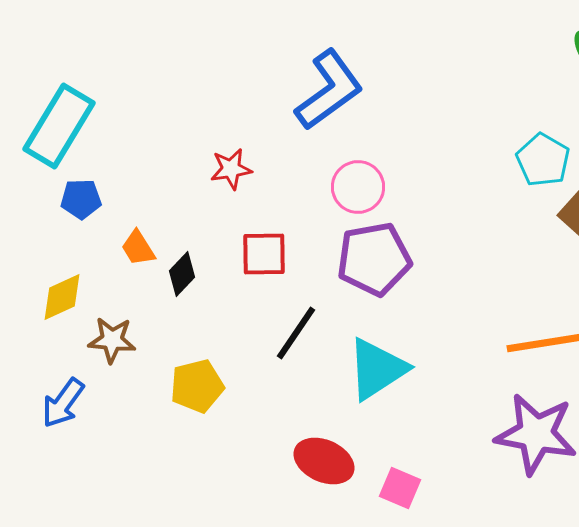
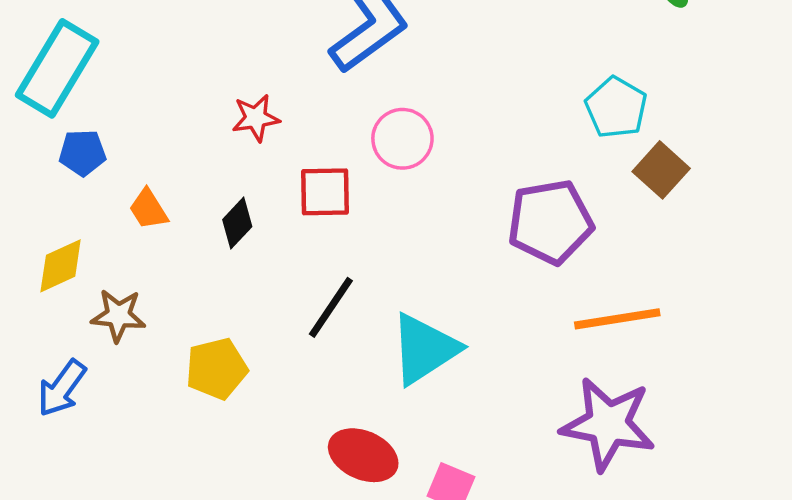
red square: (264, 254) -> (325, 192), moved
purple pentagon: (374, 259) -> (550, 222), moved
black diamond: (182, 274) -> (237, 223), moved

